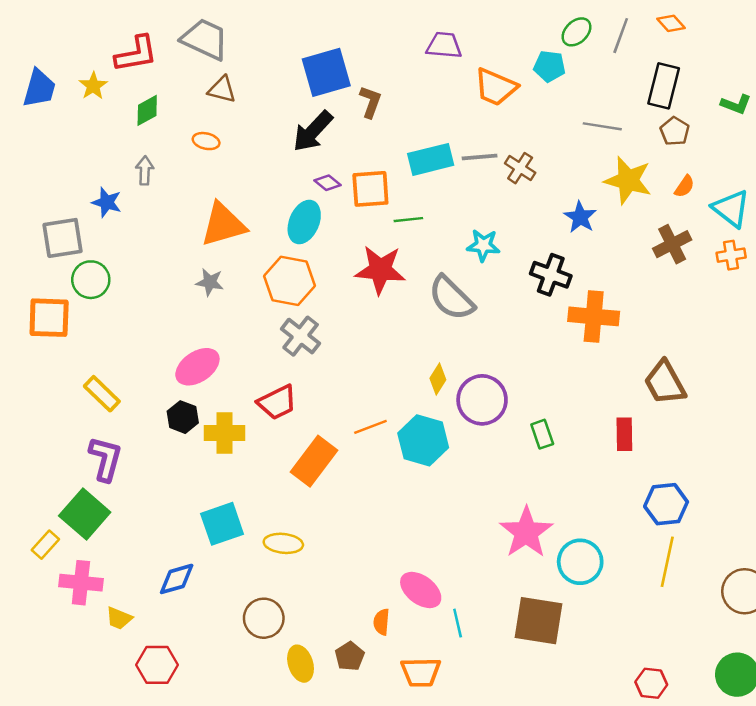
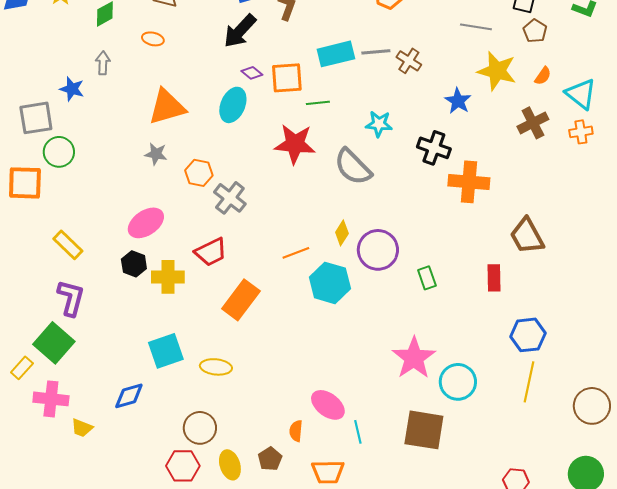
orange hexagon: (289, 281) -> (199, 173), moved, size x0.7
orange line: (370, 427) -> (296, 253), moved
red hexagon: (157, 665) -> (183, 466), moved

